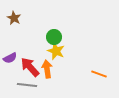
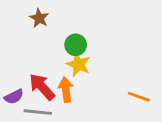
brown star: (14, 18) -> (39, 18), moved
purple semicircle: (10, 58) -> (14, 97), moved

